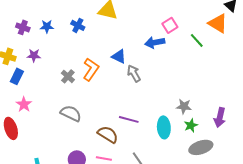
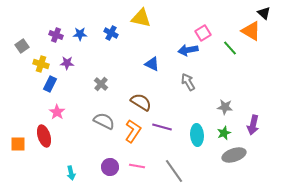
orange L-shape: (91, 69) -> (133, 131), moved
gray arrow: (134, 73) -> (188, 82), moved
gray star: (184, 106) -> (225, 107), moved
brown semicircle: (108, 134) -> (141, 102), moved

